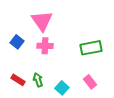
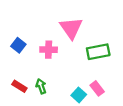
pink triangle: (42, 21) -> (71, 28), moved
cyan square: (62, 88) -> (79, 95), moved

